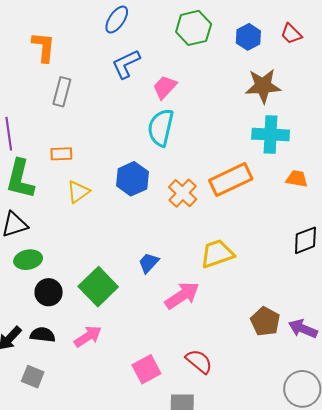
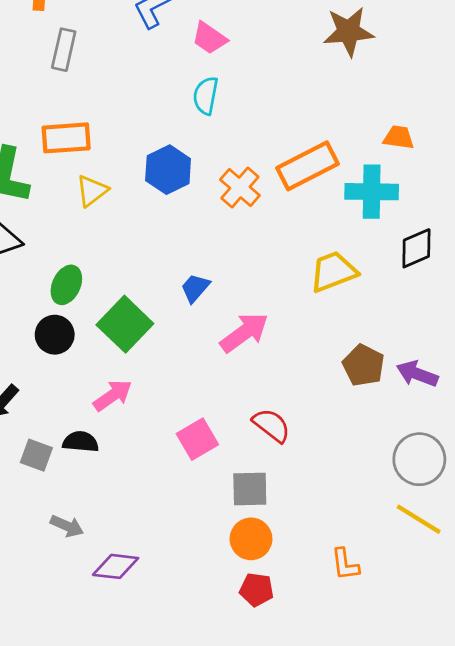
pink trapezoid: (165, 87) -> (209, 38), turned -96
cyan semicircle: (161, 128) -> (206, 96), size x0.7
cyan cross: (271, 135) -> (372, 192), moved
orange rectangle: (61, 154) -> (66, 138), size x1.6
orange trapezoid: (297, 179) -> (399, 137), moved
yellow trapezoid: (217, 254) -> (333, 272), moved
green ellipse: (28, 260) -> (66, 285), moved, turned -52
black semicircle: (43, 335) -> (81, 442), moved

